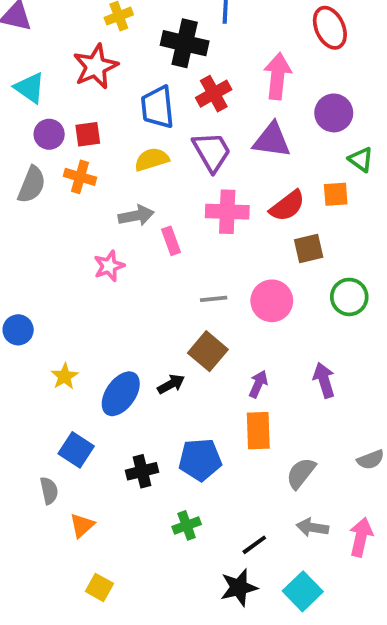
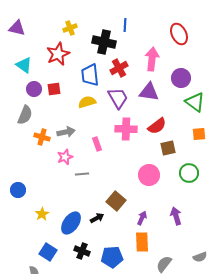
green triangle: (361, 159) -> (195, 102), size x1.5
orange cross: (80, 177) -> (42, 137), moved
orange square: (336, 194) -> (199, 134), moved
gray arrow: (136, 216) -> (66, 132), moved
gray line: (214, 299) -> (82, 174), moved
black cross: (142, 471) -> (82, 251), moved, turned 35

